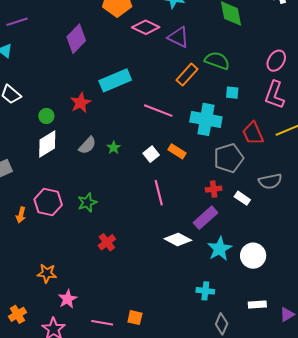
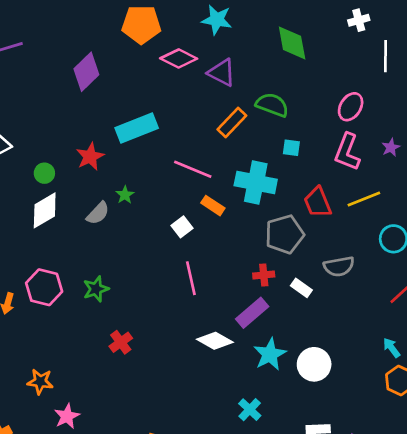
green star: (114, 148) -> (125, 195), moved
orange rectangle: (177, 151) -> (213, 206), moved
cyan cross: (205, 291) -> (250, 410), turned 36

